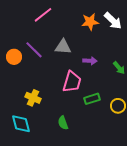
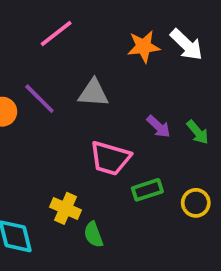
purple arrow: (90, 61) -> (159, 127), moved, turned 40
pink trapezoid: (72, 82) -> (110, 158), turned 90
yellow cross: (33, 98) -> (65, 208), moved

